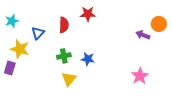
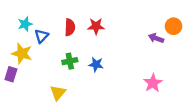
red star: (88, 14) -> (96, 26), moved
cyan star: (12, 21) -> (25, 24), moved
yellow triangle: (69, 79) -> (58, 93), moved

